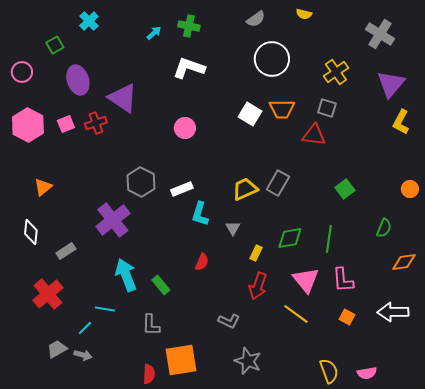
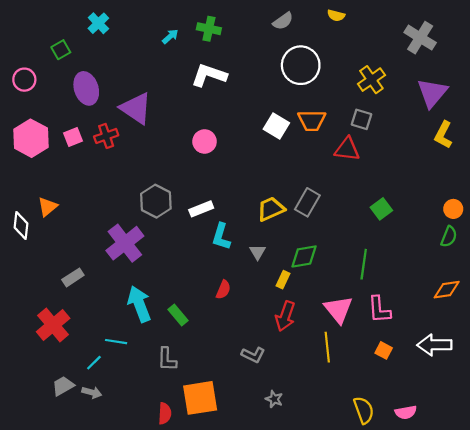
green semicircle: (384, 228) -> (449, 237), moved
white diamond: (31, 232) -> (21, 226), moved
green diamond: (290, 238) -> (304, 256), moved
yellow line: (296, 314) -> (327, 347), turned 48
gray star: (248, 361) -> (274, 399), size x0.6

